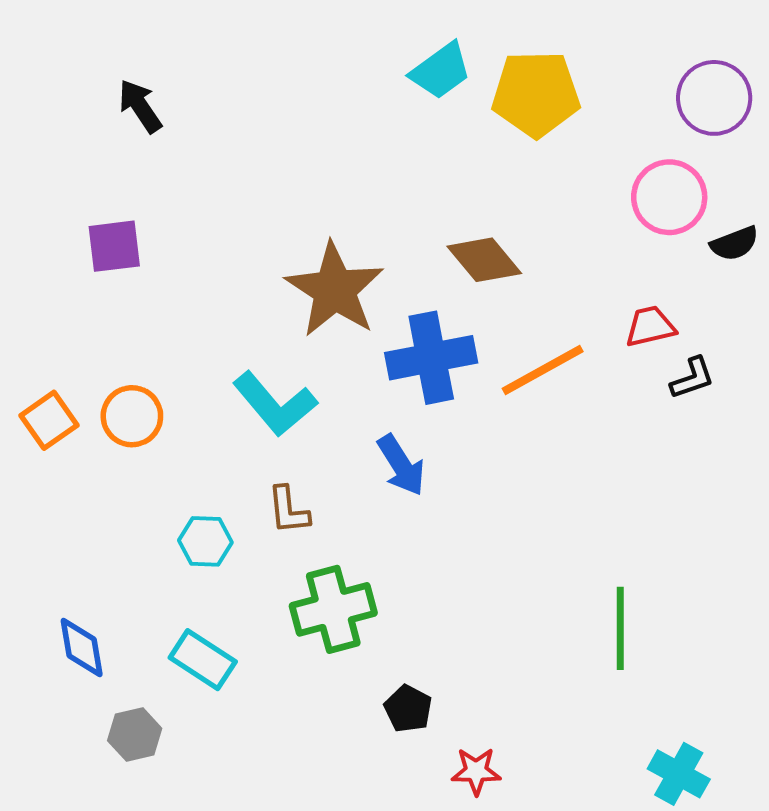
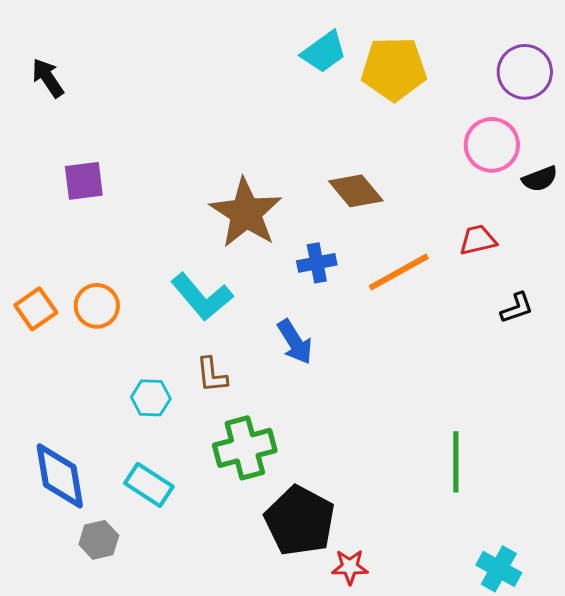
black arrow: (140, 106) -> (48, 78), moved
blue cross: (431, 358) -> (317, 263), size x0.6
black L-shape: (692, 378) -> (517, 308), moved
blue diamond: (82, 647) -> (60, 476), size x1.5
black pentagon: (408, 709) -> (300, 521), size x2.0

